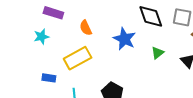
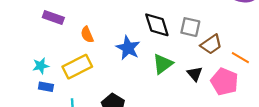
cyan star: (41, 37) -> (41, 66), moved
green triangle: (157, 53) -> (163, 64), size x1.5

